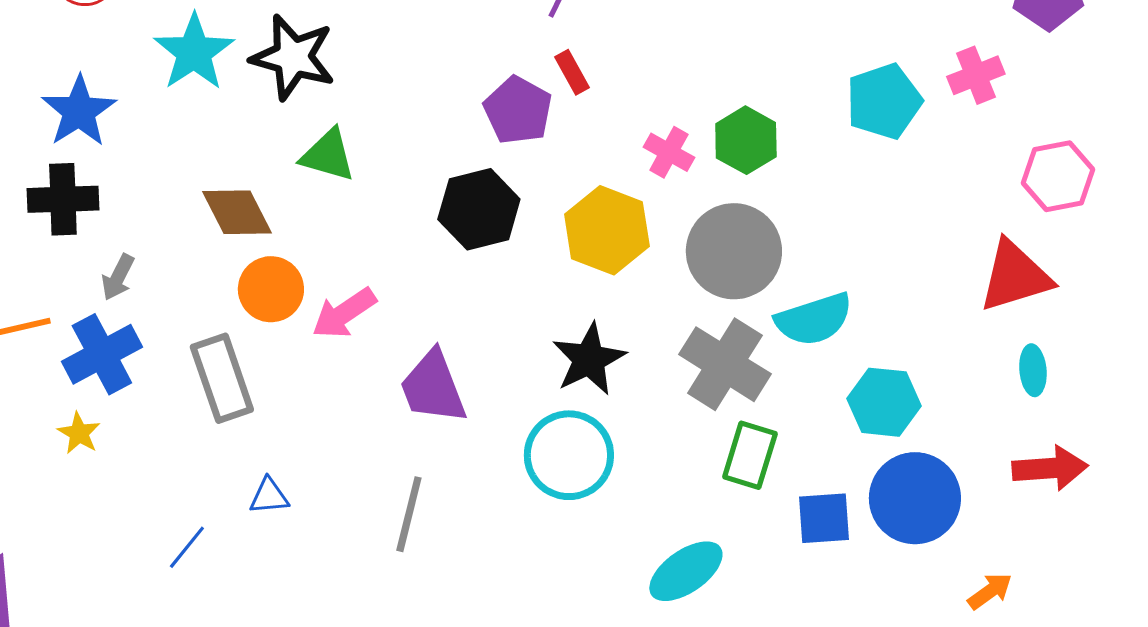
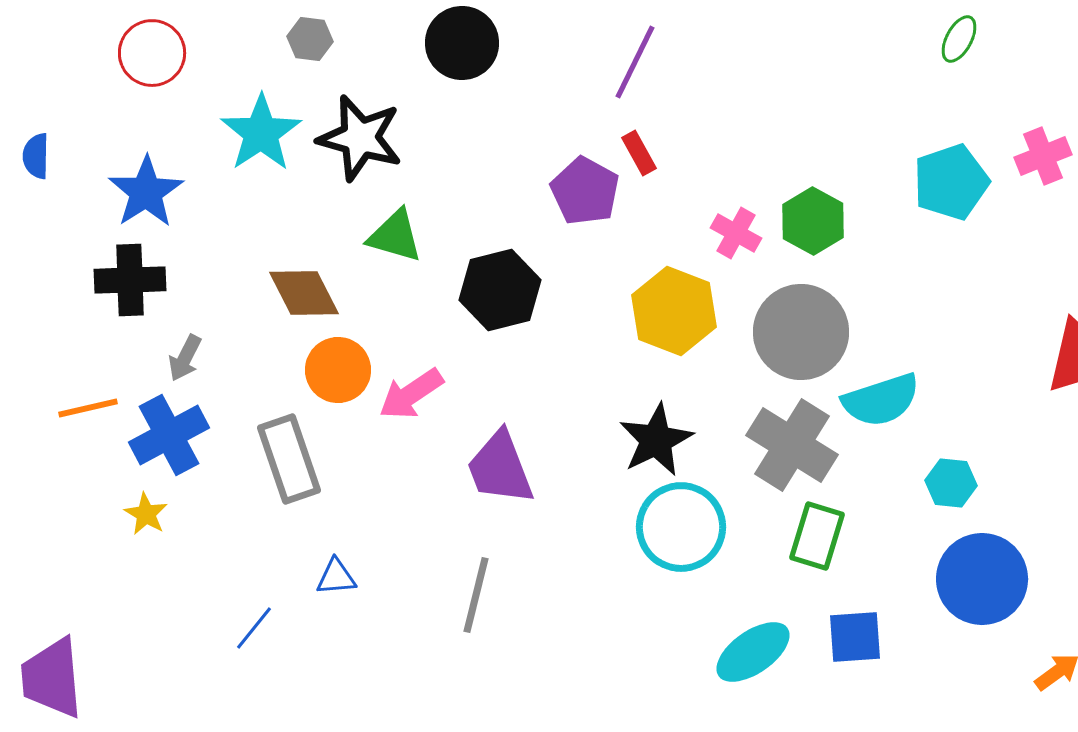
black hexagon: (479, 209) -> (500, 290), moved
cyan hexagon: (884, 402) -> (951, 483), size x0.7
cyan circle: (569, 455) -> (681, 527), moved
blue square: (824, 518) -> (855, 637), moved

